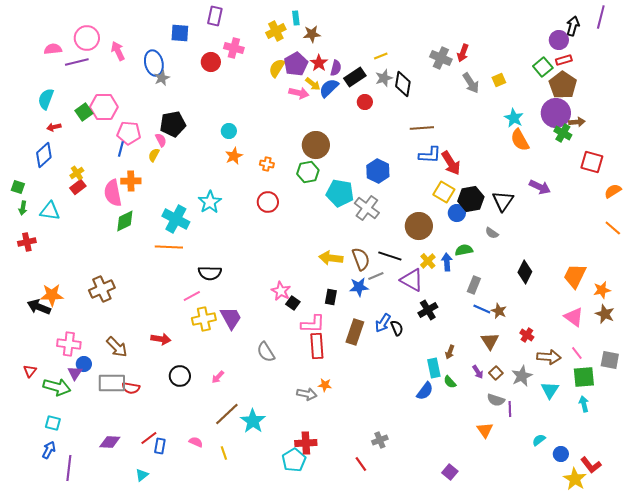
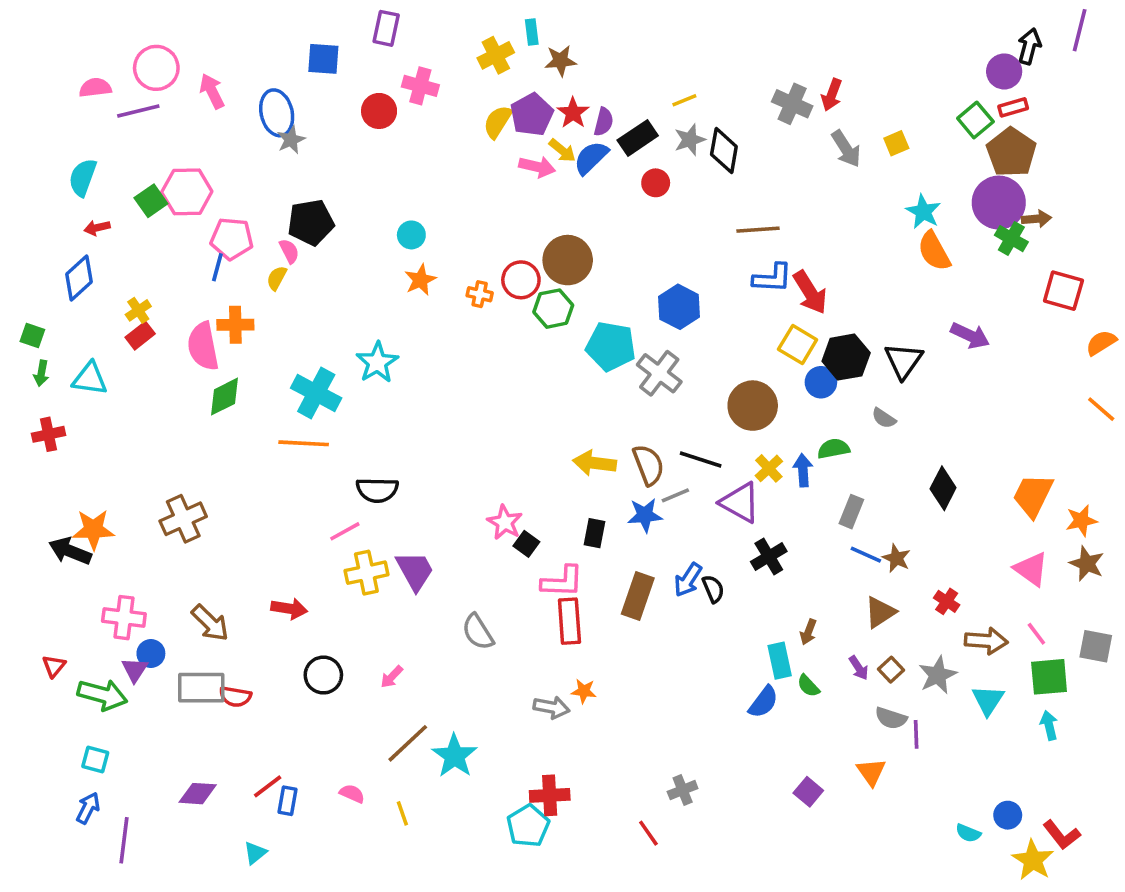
red circle: (268, 202) -> (521, 280), moved
brown triangle: (490, 341) -> (880, 612), turned 30
cyan semicircle: (539, 440) -> (968, 833), moved, turned -120
purple square: (450, 472) -> (808, 792), moved

